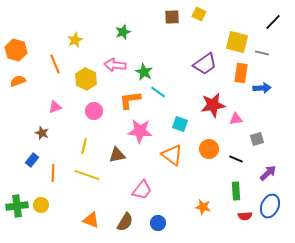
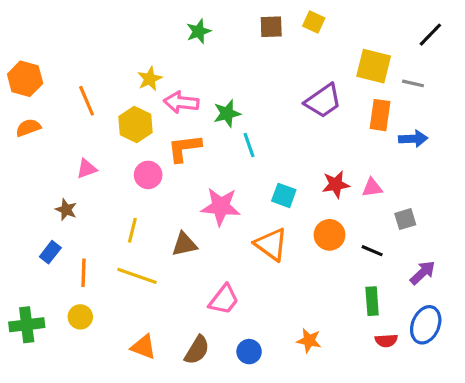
green star: (123, 32) -> (199, 31), moved
yellow star: (75, 40) -> (150, 79), moved
green star: (144, 72) -> (227, 113), turned 30
cyan line: (158, 92) -> (249, 145), turned 35
orange L-shape: (130, 100) -> (184, 148), moved
red star: (213, 105) -> (336, 184), moved, size x0.7
yellow circle: (41, 205) -> (80, 317), moved
orange star: (203, 207) -> (309, 341), moved

